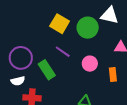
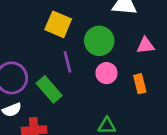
green circle: (88, 28) -> (99, 41), moved
purple line: (63, 52) -> (68, 62), turned 49

